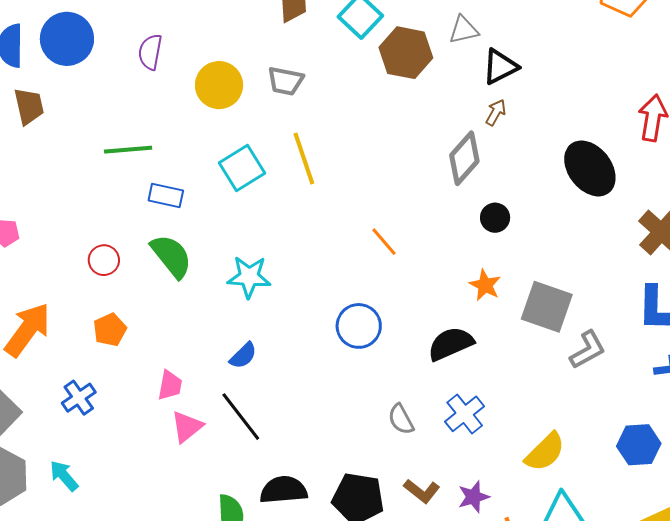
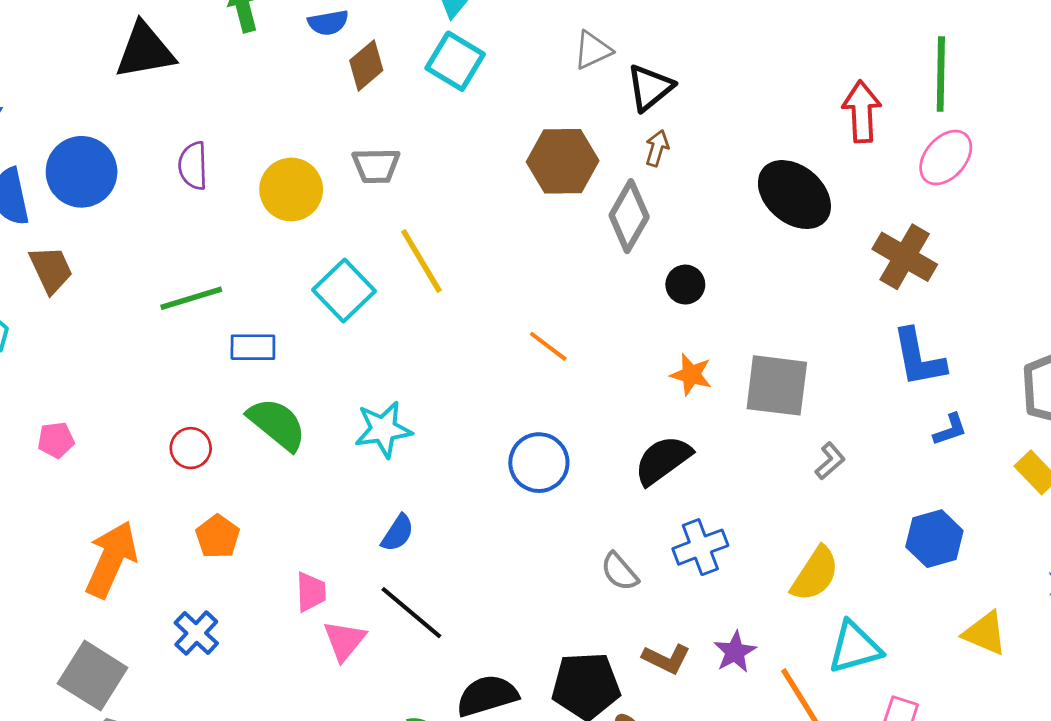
brown hexagon: (406, 53) -> (563, 161), moved
gray L-shape: (588, 350) -> (830, 461), moved, size x0.7
blue cross: (465, 414) -> (700, 547), turned 30

